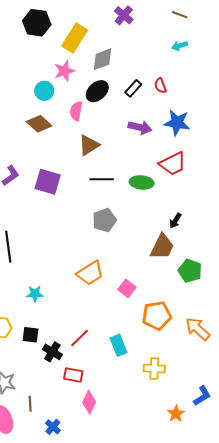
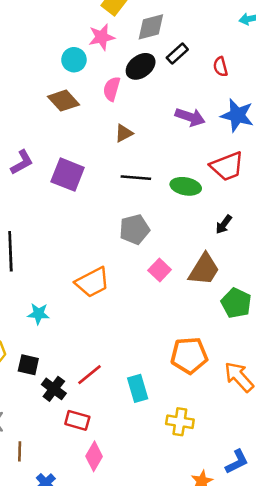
black rectangle: (133, 88) -> (177, 54), moved
brown triangle: (89, 145) -> (124, 133), size x0.7
black arrow: (175, 221) -> (224, 224), moved
orange trapezoid: (90, 273) -> (92, 282), moved
pink square: (127, 288) -> (160, 270), moved

